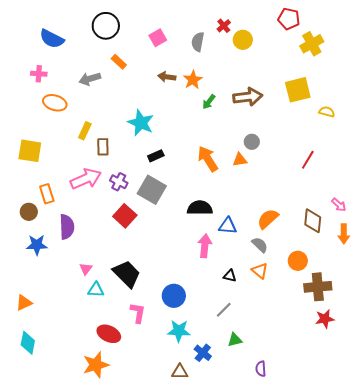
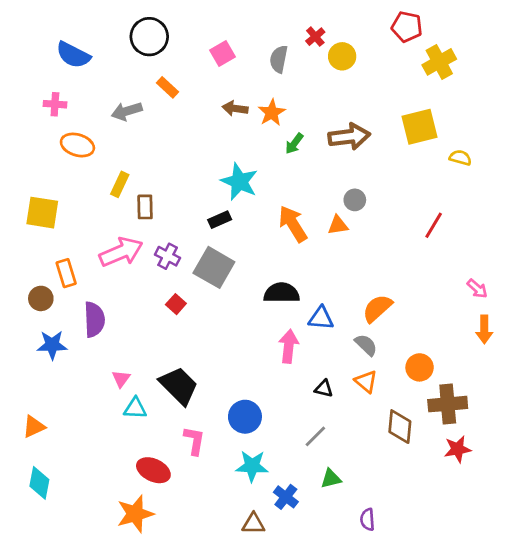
cyan star: (141, 123) -> (239, 182), moved
red square: (125, 216) -> (176, 304), size x0.6
brown diamond: (313, 221) -> (400, 427), moved

